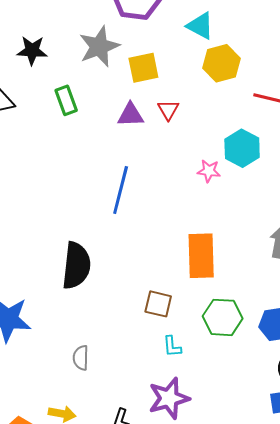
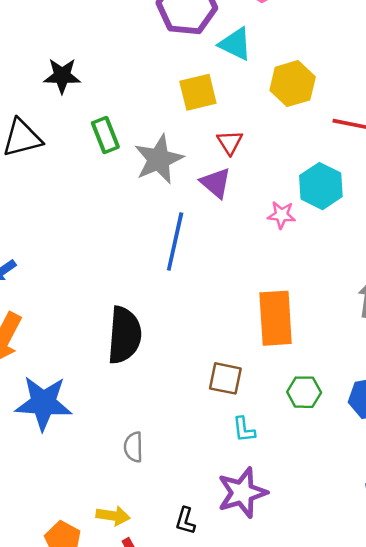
cyan triangle: (200, 26) -> (235, 44), moved
gray star: (99, 46) -> (159, 159), moved
purple triangle: (131, 115) -> (216, 183), moved, turned 44
green hexagon: (223, 317) -> (304, 392), size x0.7

